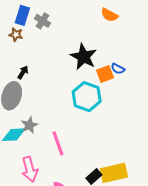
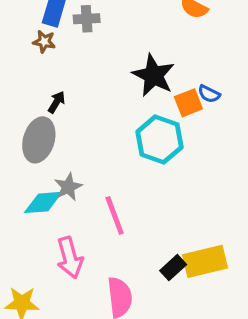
gray cross: (43, 21) -> (87, 19), turned -35

